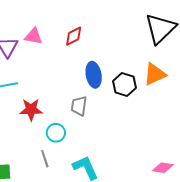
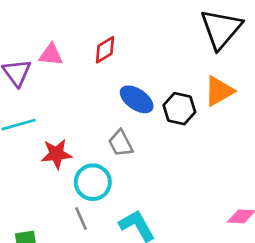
blue ellipse: (94, 75) -> (137, 99), turned -40
gray trapezoid: (79, 106) -> (121, 143), turned -30
cyan circle: (56, 133) -> (93, 182), size x1.4

